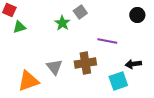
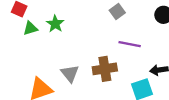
gray square: (80, 12) -> (117, 11), moved
green star: (62, 23) -> (55, 24), moved

